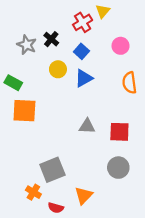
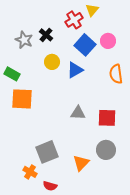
blue square: (81, 51) -> (85, 45), moved, size x1.5
orange triangle: (84, 195) -> (81, 163), moved

